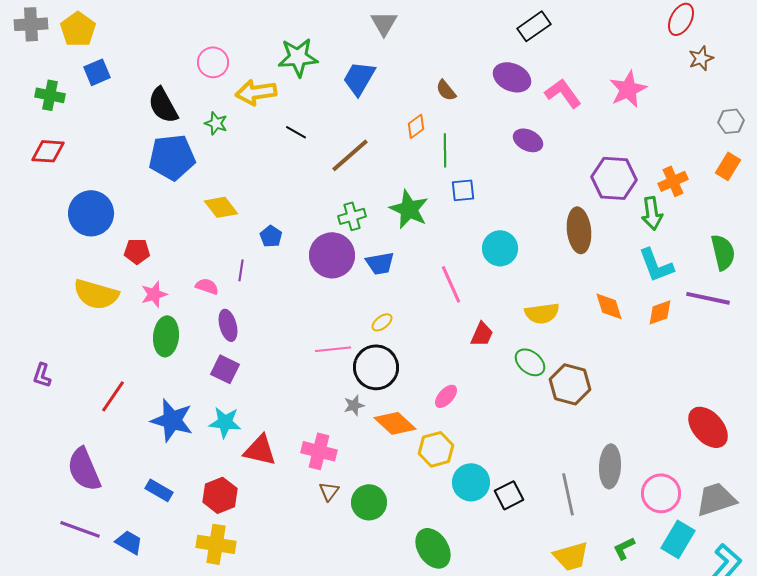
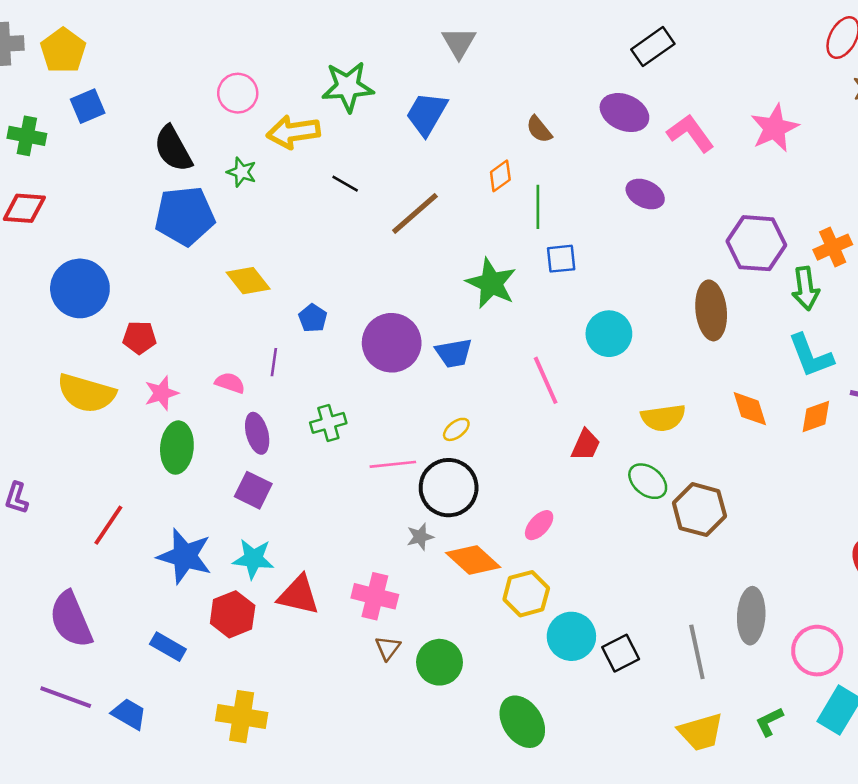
green cross: (352, 216) -> (328, 423), moved
red hexagon: (220, 495) -> (233, 614), moved

